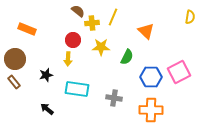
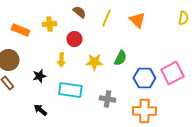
brown semicircle: (78, 11) -> (79, 12), moved
yellow cross: (92, 23) -> (49, 24), moved
orange triangle: (146, 31) -> (137, 20), moved
red circle: (73, 40) -> (74, 39), moved
yellow star: (101, 47) -> (94, 62), moved

